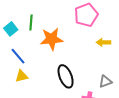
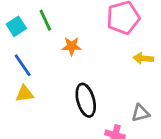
green line: (31, 22) -> (45, 20), turned -35
orange star: (52, 39) -> (72, 46), size x0.6

